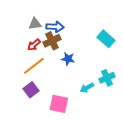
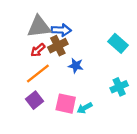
gray triangle: (35, 24) -> (39, 27), size x1.6
cyan arrow: (87, 88) -> (85, 108), moved
pink square: (59, 104) -> (66, 104), moved

